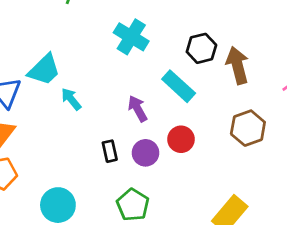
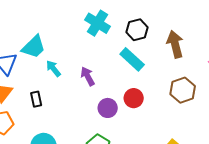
black hexagon: (201, 48) -> (137, 30), moved
purple arrow: (138, 109) -> (88, 76), moved
black rectangle: (110, 151) -> (36, 99), moved

